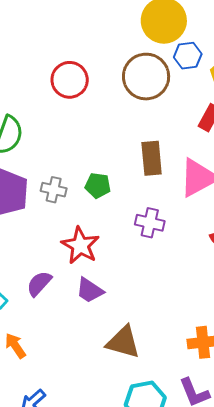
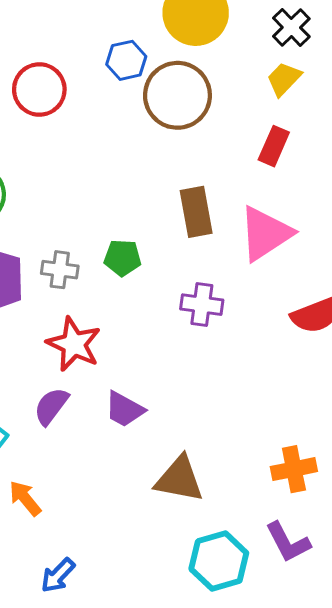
blue hexagon: (188, 56) -> (126, 60), moved
red circle: (70, 80) -> (39, 90), moved
red star: (80, 245) -> (74, 344), moved

